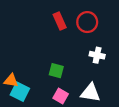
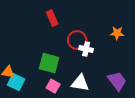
red circle: (87, 22) -> (77, 40), moved
green square: (56, 71) -> (49, 63), size x1.5

